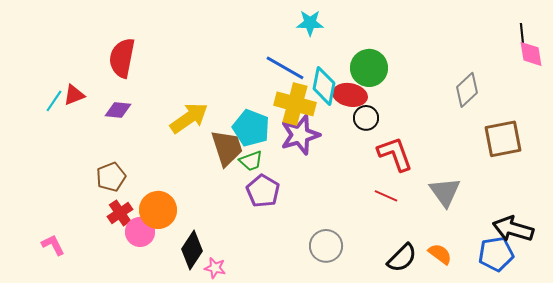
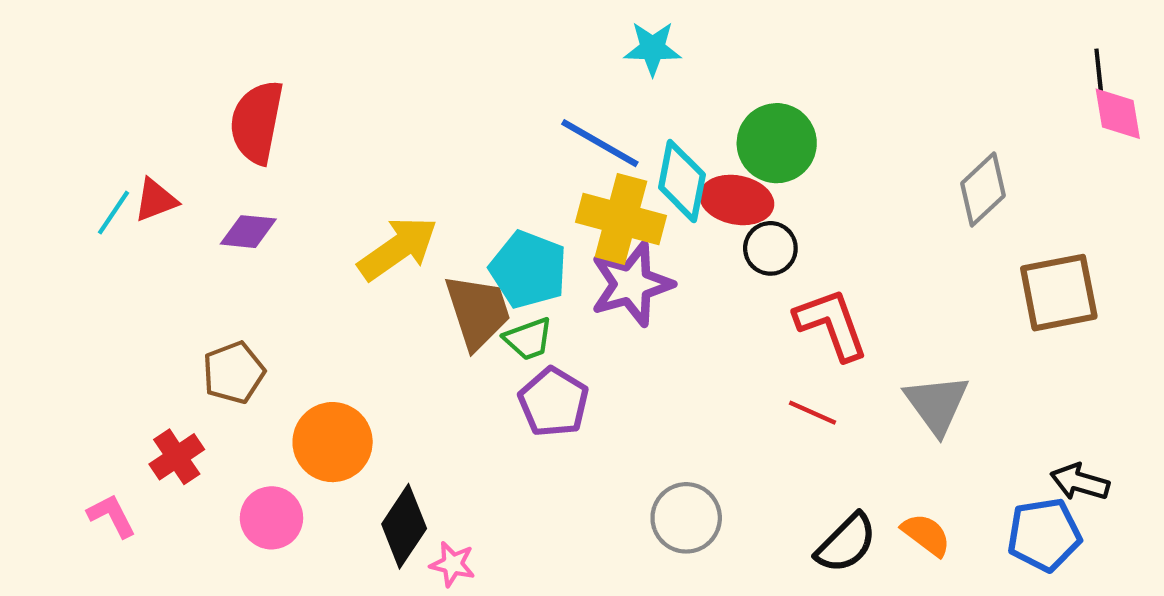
red cross: (120, 213) -> (177, 457), moved
black arrow: (513, 229) -> (1080, 482), size x0.7
pink circle: (140, 232) -> (271, 518), moved

